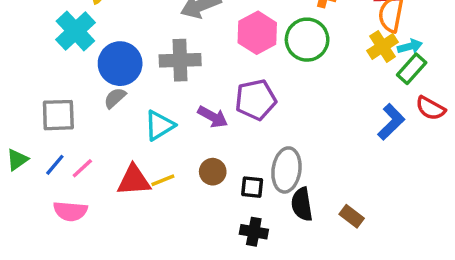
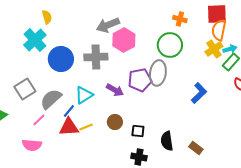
pink hexagon: (257, 33) -> (124, 40), moved
gray semicircle: (115, 98) -> (51, 99), moved, size x1.6
gray square: (58, 115) -> (25, 89), turned -30
blue L-shape: (391, 122) -> (199, 93), moved
blue line: (55, 165) -> (69, 111), moved
gray ellipse: (286, 170) -> (158, 73), moved

